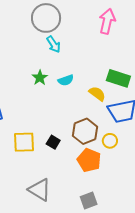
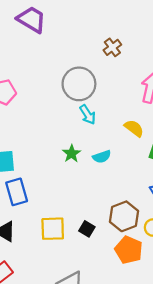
yellow semicircle: (97, 94) -> (134, 128), moved

